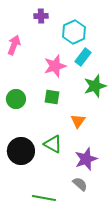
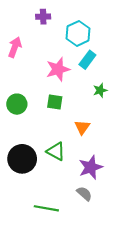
green star: (95, 86) -> (100, 90), size x0.6

